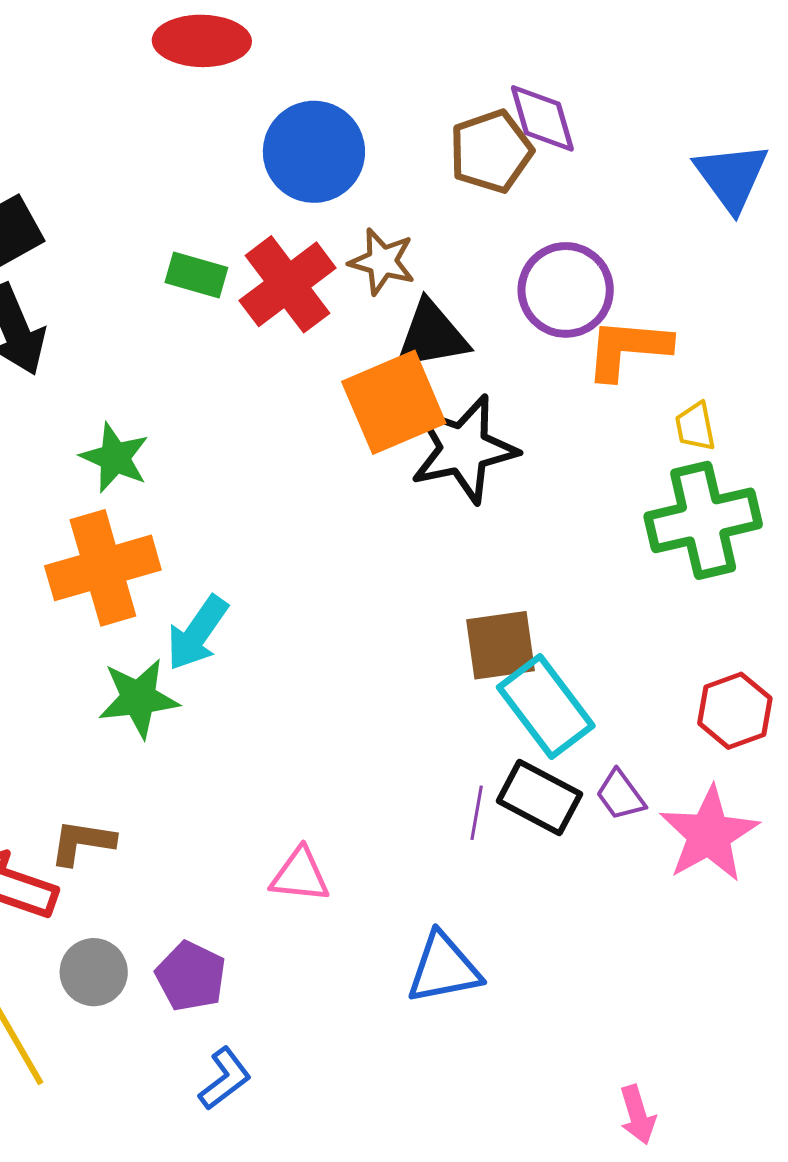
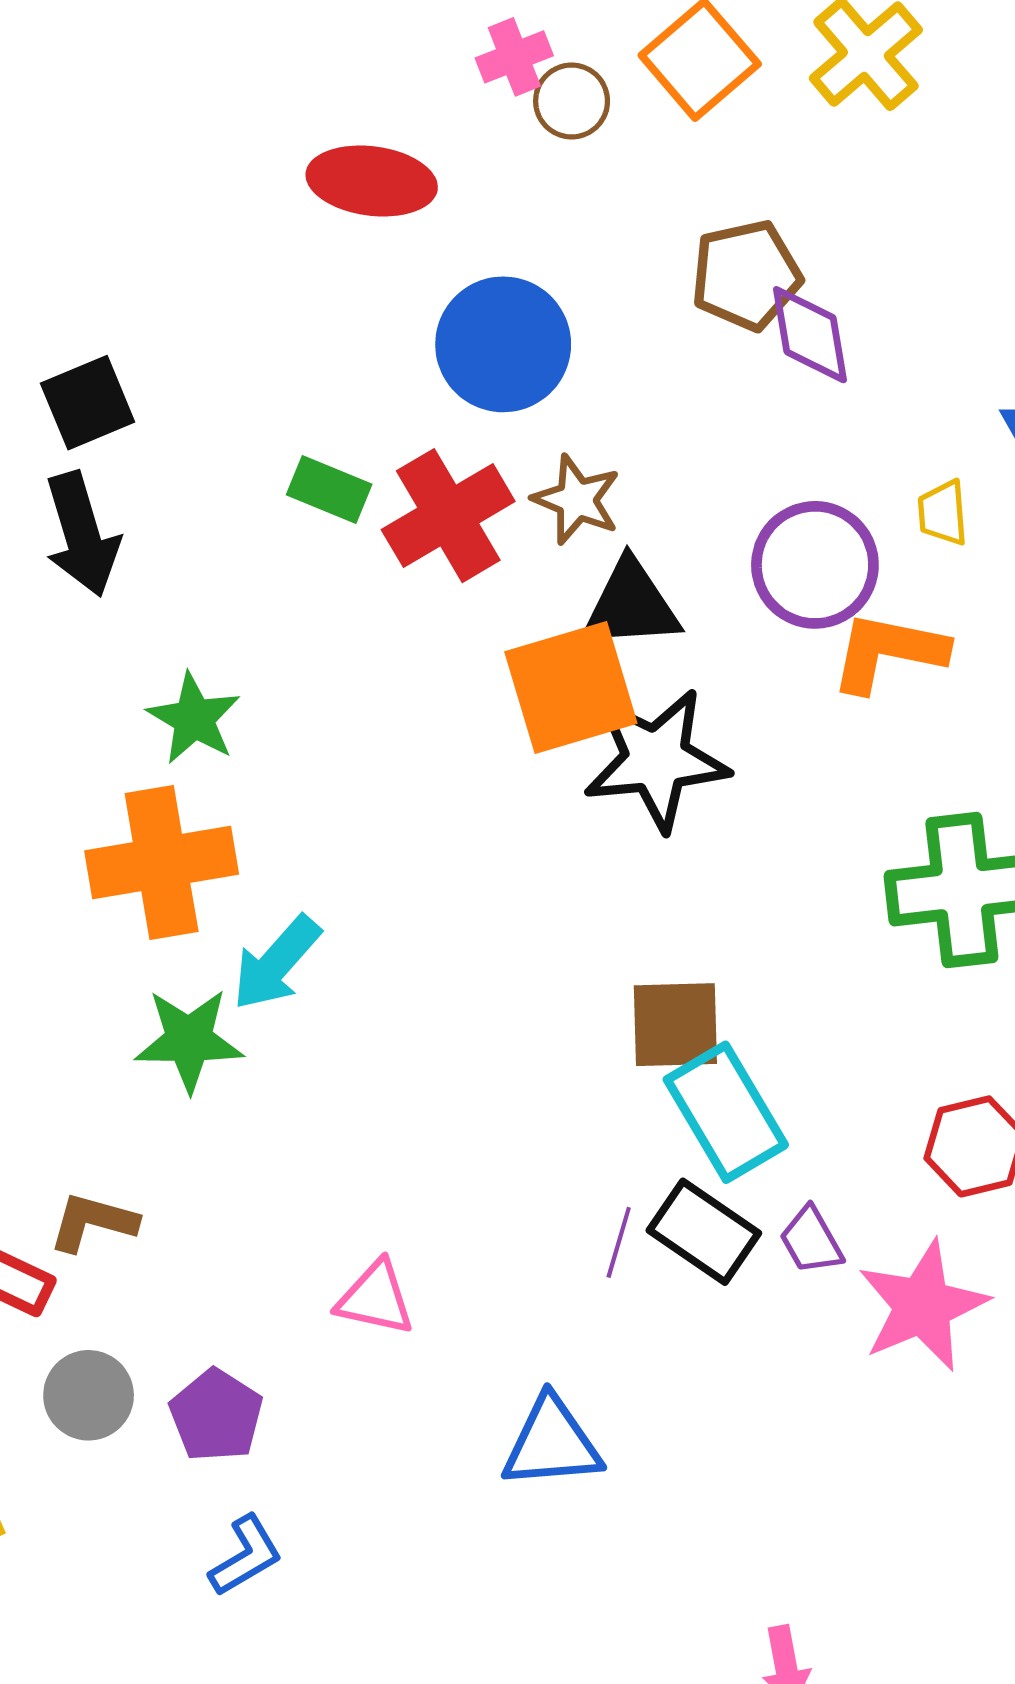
brown pentagon: (491, 151) -> (746, 275), moved
yellow trapezoid: (695, 426) -> (943, 513), moved

